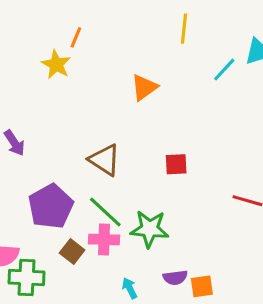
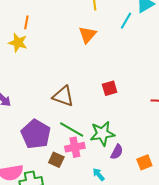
orange triangle: (144, 87) -> (87, 35), moved
purple semicircle: (175, 278) -> (117, 152), moved, turned -42

